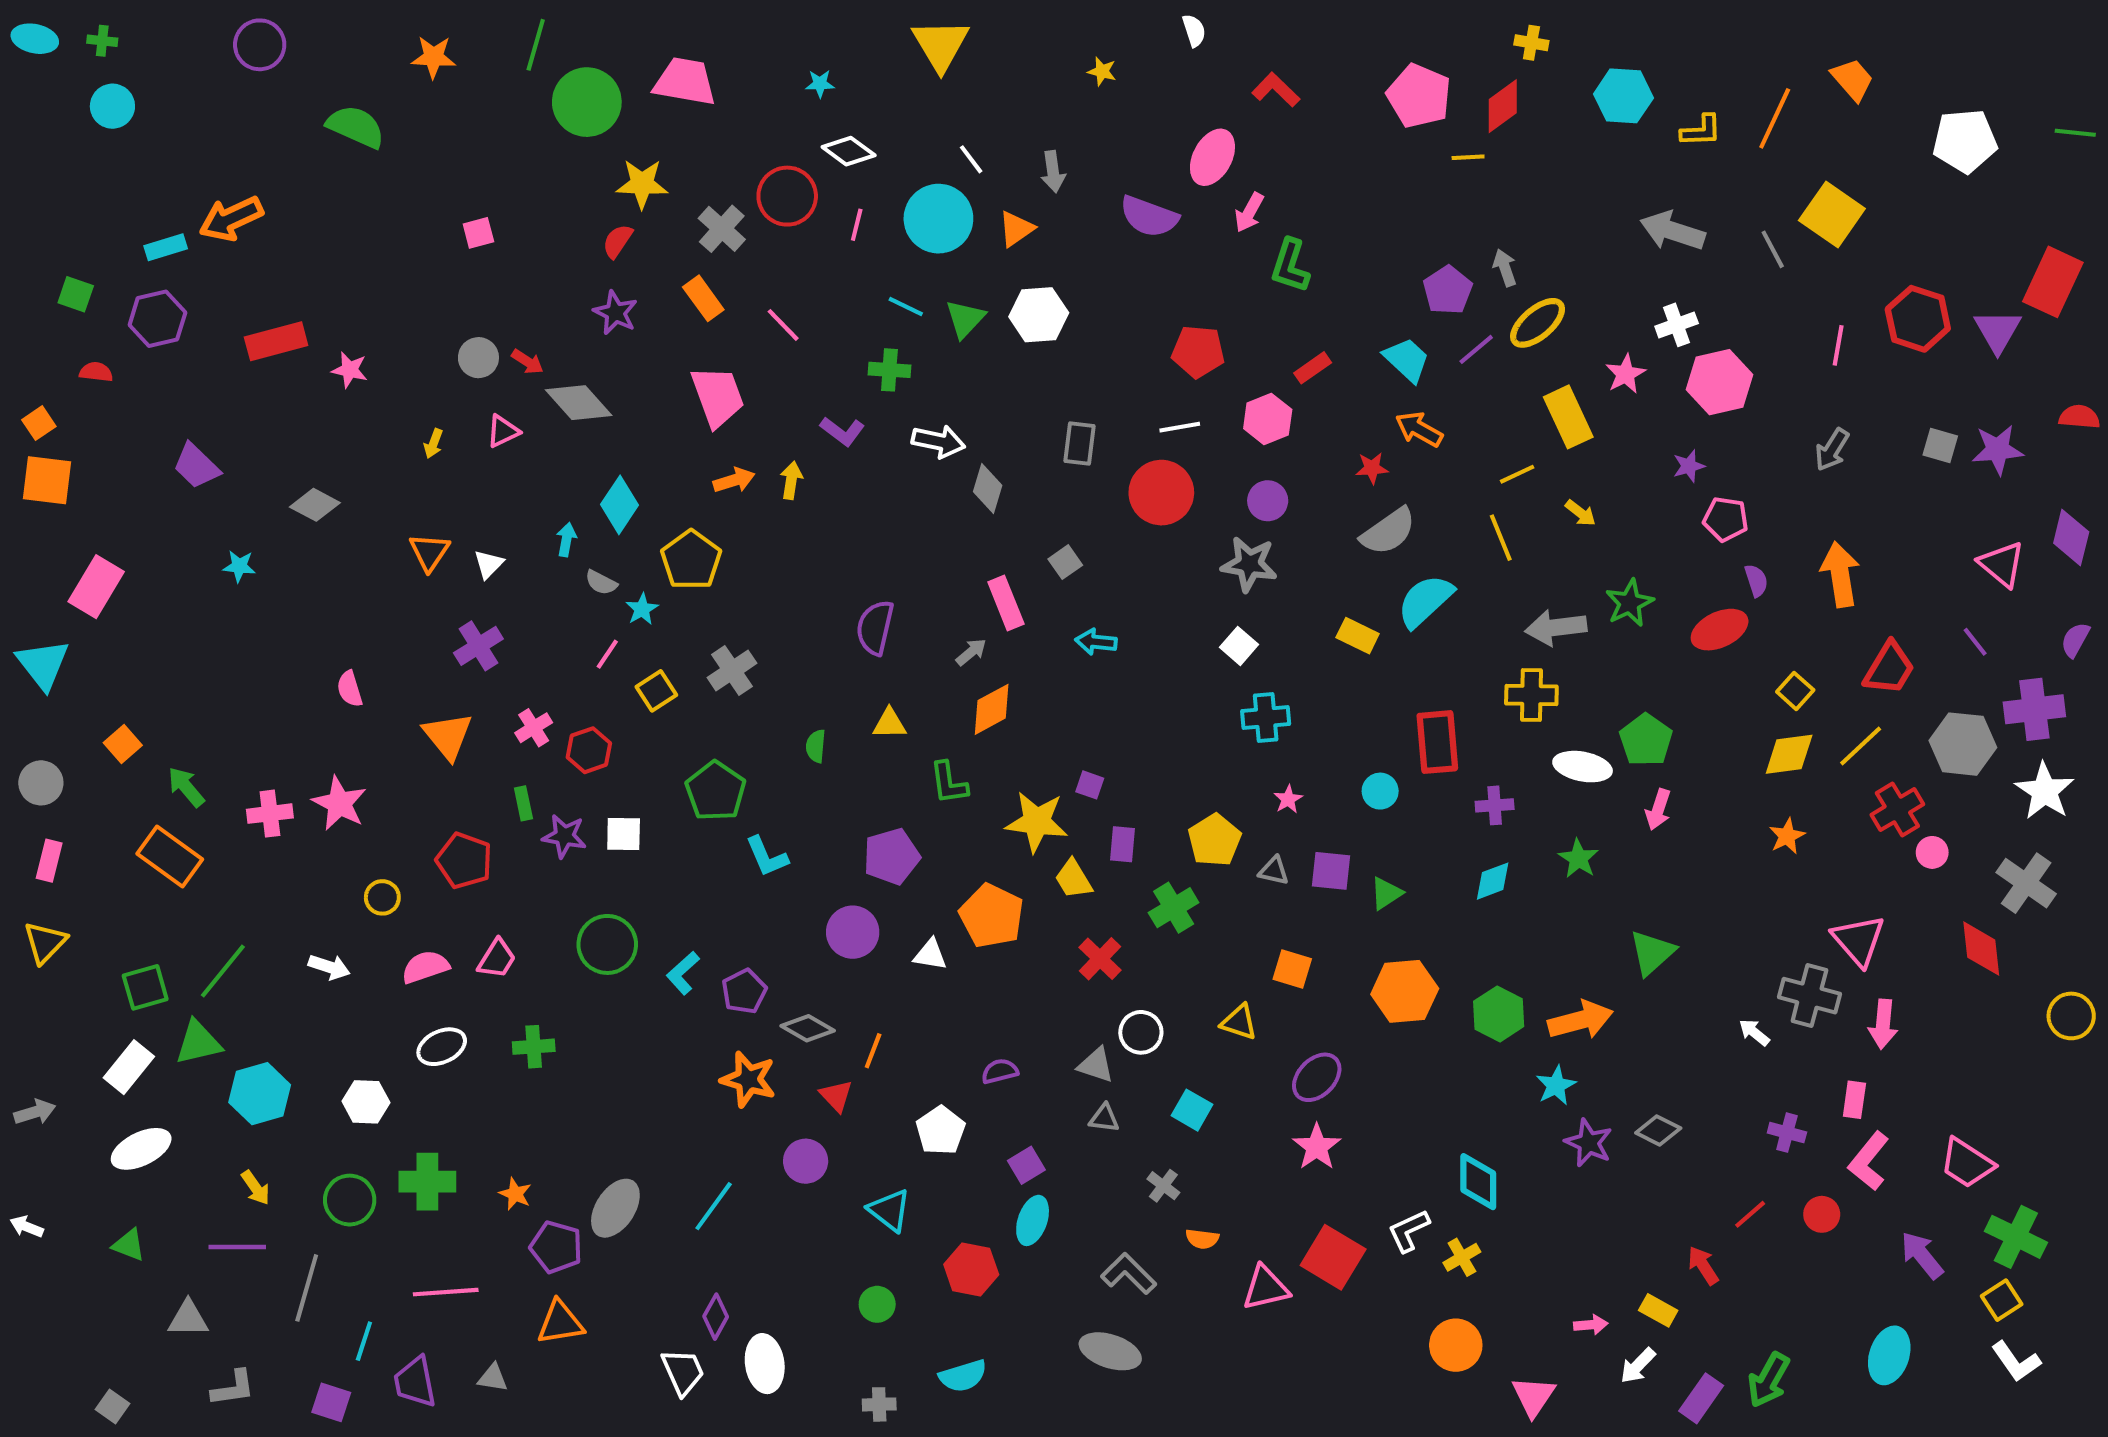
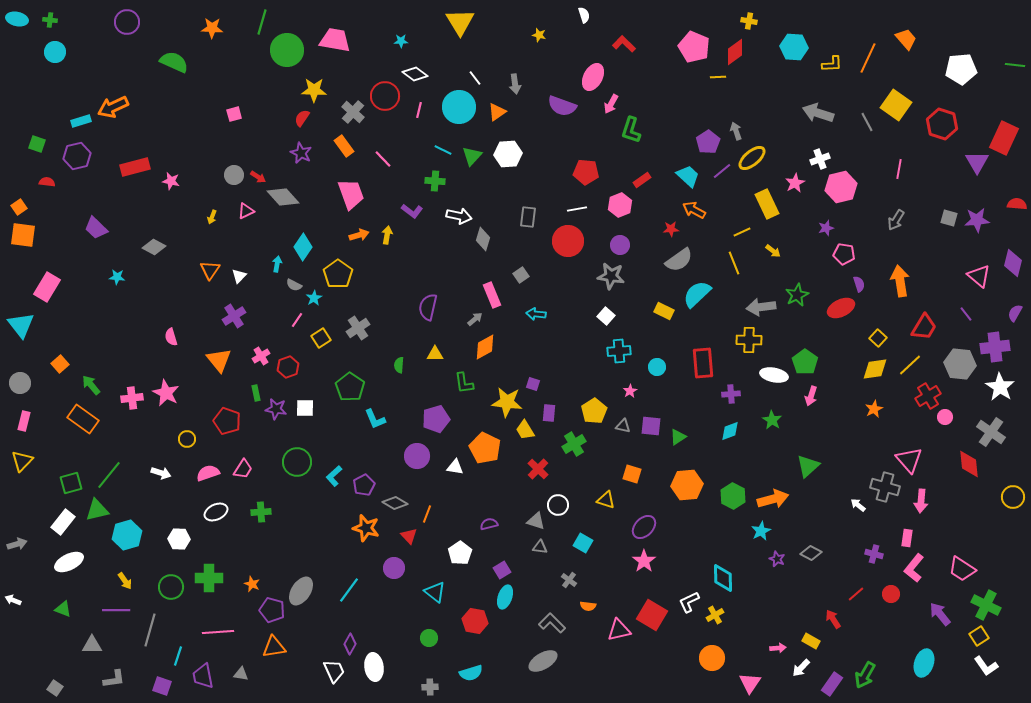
red hexagon: (1918, 319) -> (942, 124), moved
cyan circle: (1380, 791) -> (657, 367), moved
purple star: (1589, 1143) -> (777, 559), size x0.7
gray ellipse: (1110, 1351) -> (543, 661), turned -48

